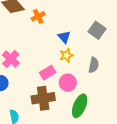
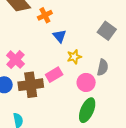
blue triangle: (64, 37) -> (60, 36), moved
pink circle: (68, 83) -> (86, 82), moved
brown cross: (43, 98) -> (31, 85), moved

